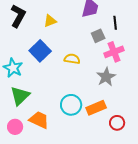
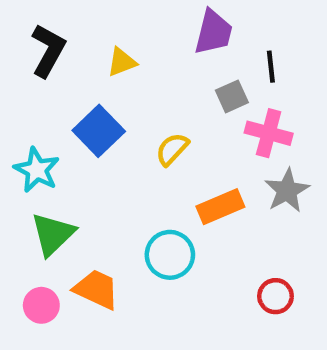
pink cross: (114, 52) -> (269, 133), turned 36
yellow semicircle: (72, 59) -> (172, 149), turned -56
gray star: (106, 77) -> (287, 191), moved
orange rectangle: (96, 108) -> (220, 207), moved

